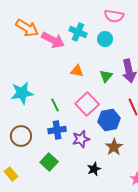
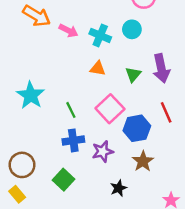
cyan cross: (78, 32) -> (100, 35), moved
pink arrow: (53, 40) -> (68, 31), size x0.7
cyan star: (22, 93) -> (31, 95), turned -30
brown circle: (21, 136) -> (22, 165), moved

